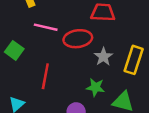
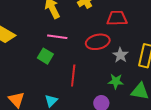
pink line: (46, 27) -> (57, 37), moved

